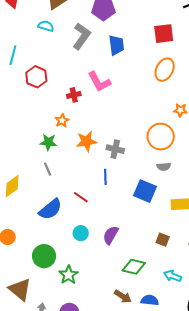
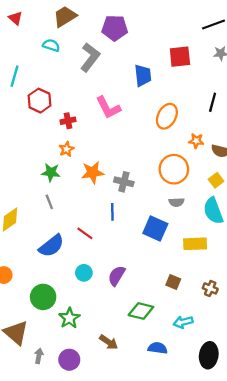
blue trapezoid: (116, 45) -> (143, 75), moved
orange ellipse: (165, 70) -> (167, 116), moved
red cross: (74, 95) -> (68, 121), moved
cyan arrow: (172, 276) -> (183, 322), turned -36
brown arrow: (123, 296) -> (109, 342), moved

